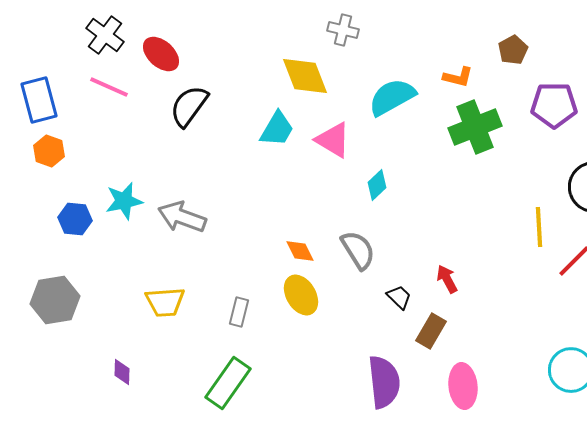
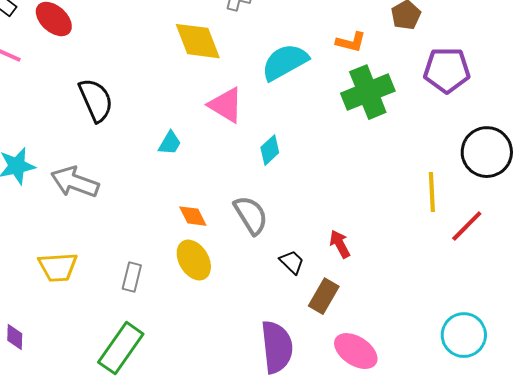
black semicircle: (189, 106) -> (96, 100), moved, turned 120
cyan trapezoid: (277, 129) -> (170, 143), moved, size x0.7
pink ellipse: (463, 386) -> (356, 351), turned -51

